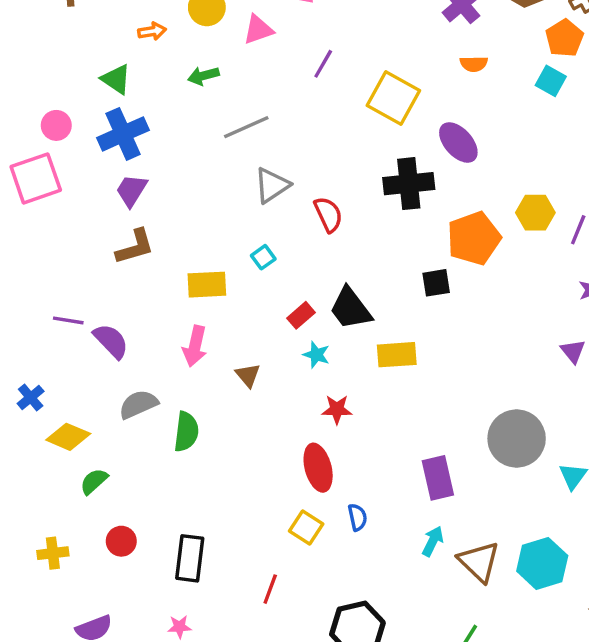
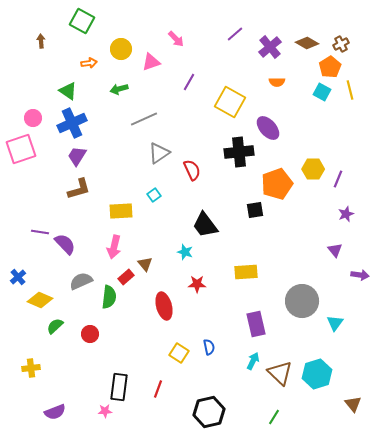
red rectangle: (301, 315) -> (126, 277), moved
yellow rectangle: (397, 355) -> (246, 272), moved
red ellipse: (318, 468) -> (164, 306), moved
red circle: (121, 541) -> (90, 334), moved
black rectangle: (190, 558) -> (119, 387), moved

